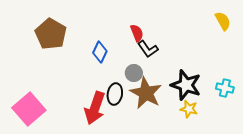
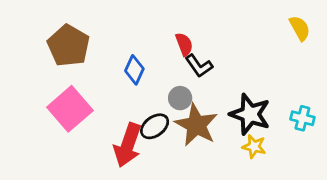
black ellipse: (115, 94) -> (155, 126), turned 45
pink square: (29, 109) -> (70, 109), moved

